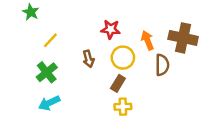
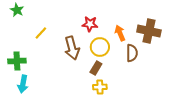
green star: (31, 12) -> (17, 10), moved
brown arrow: (88, 59) -> (72, 48), size x1.6
green cross: (47, 72) -> (17, 61), moved, turned 36
cyan arrow: (49, 103) -> (23, 84), moved, turned -54

